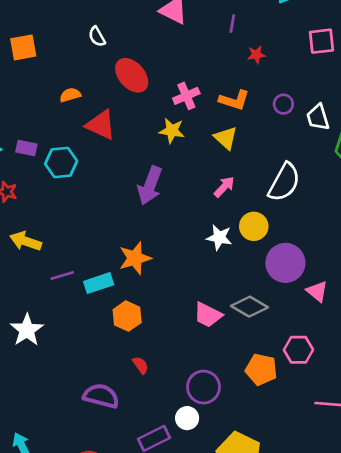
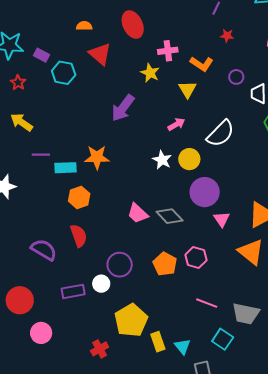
red semicircle: (141, 365) -> (79, 236), size x1.6

